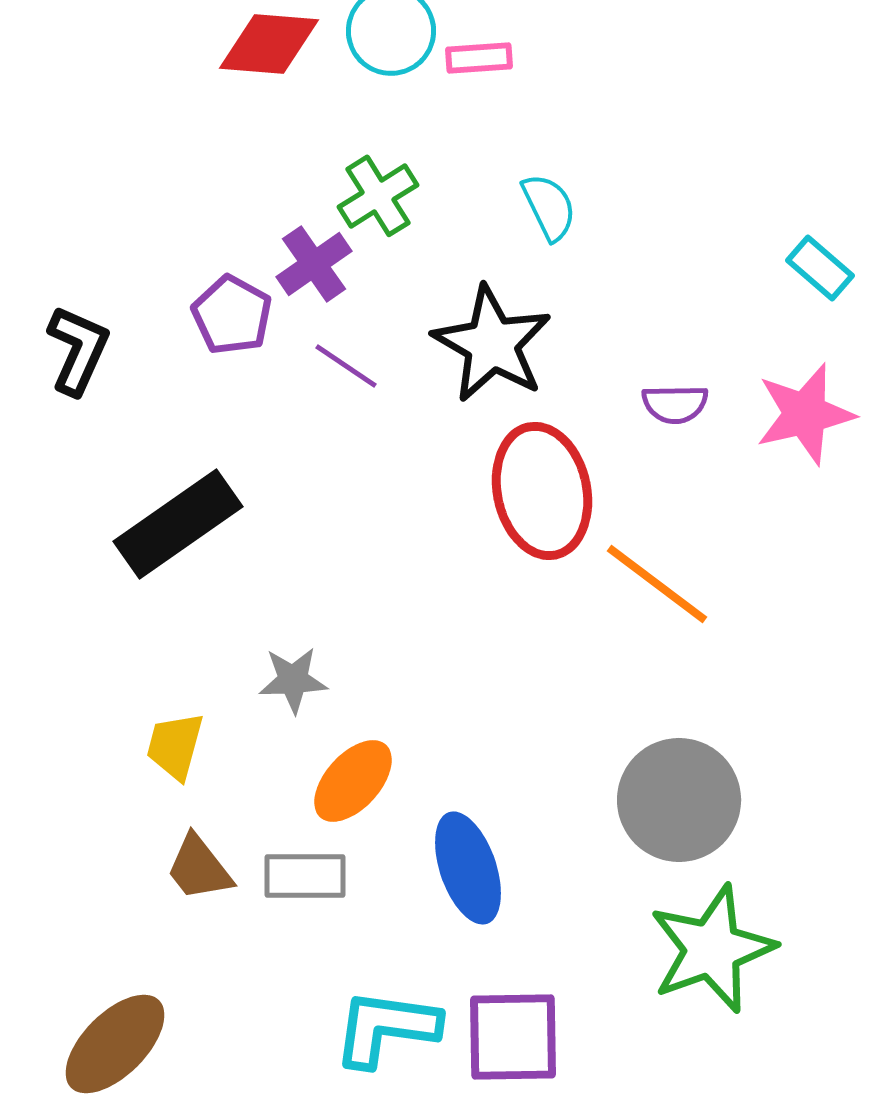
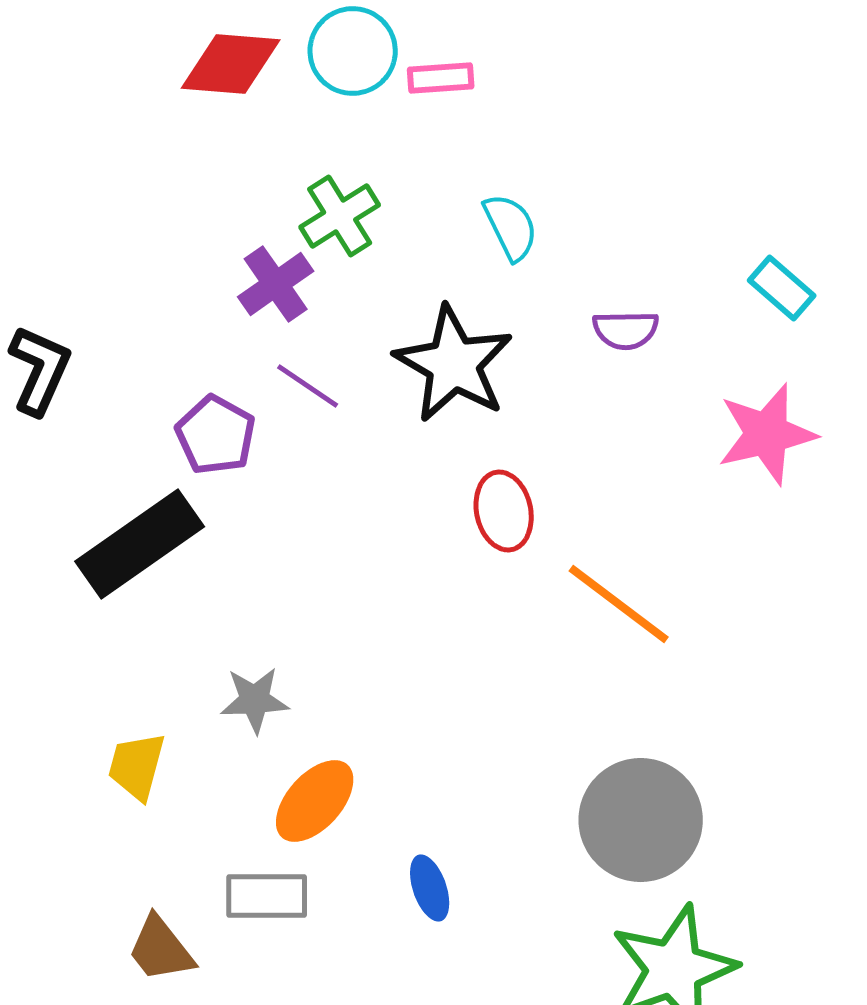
purple pentagon: (232, 315) -> (216, 435), moved
purple semicircle: (675, 404) -> (626, 330), moved
red ellipse: (542, 491) -> (504, 511), size x0.6
brown trapezoid: (199, 868) -> (161, 949), moved
blue ellipse: (468, 868) -> (430, 888), size x0.6

